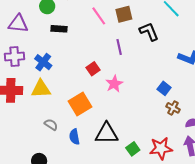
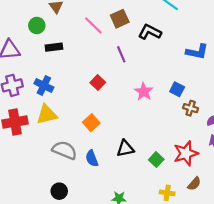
black L-shape: (149, 32) -> (150, 32), turned -30
pink star: (114, 84) -> (144, 92), moved
orange square: (80, 104) -> (91, 123), size x0.7
gray semicircle: (51, 125) -> (65, 150), size x1.6
black triangle: (107, 133) -> (125, 148), size x0.7

